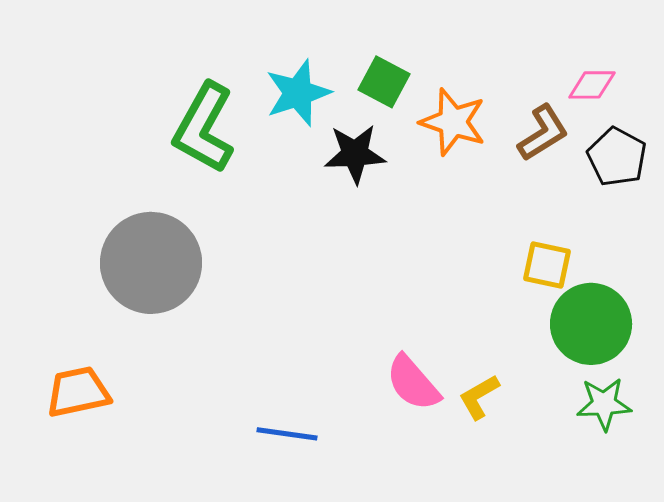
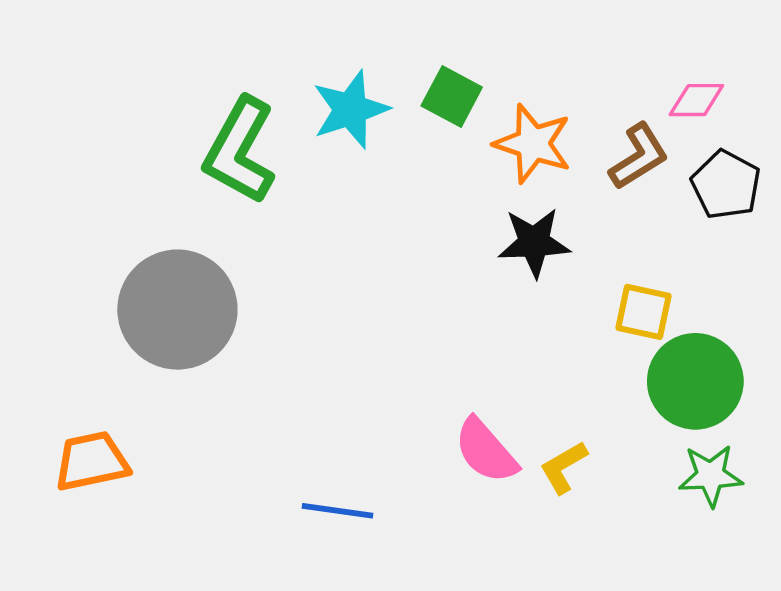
black star: (355, 154) -> (534, 242), moved

